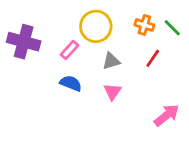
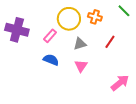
orange cross: (144, 25) -> (95, 17), moved
green line: (172, 28) -> (124, 11), moved

